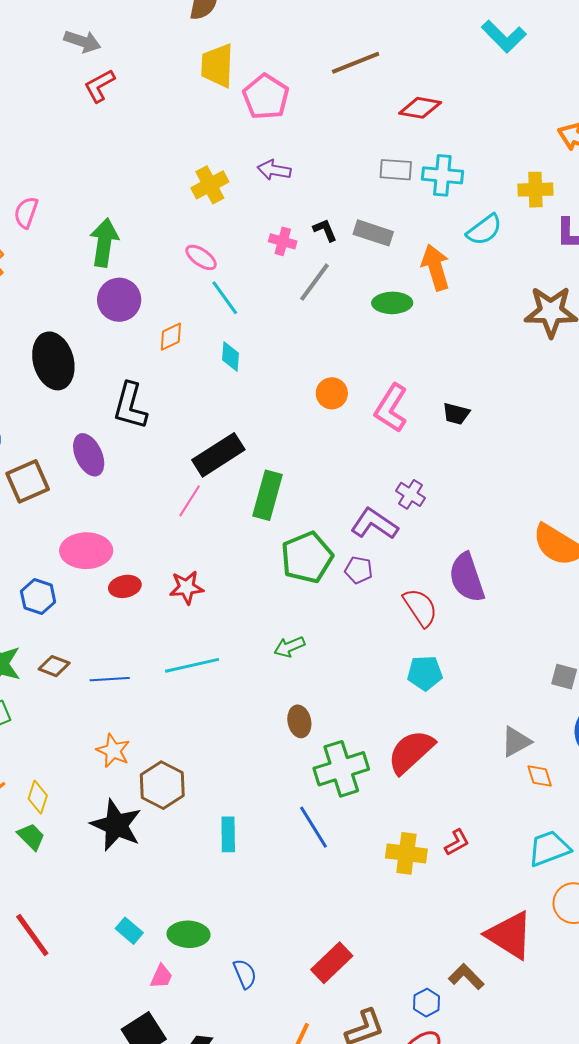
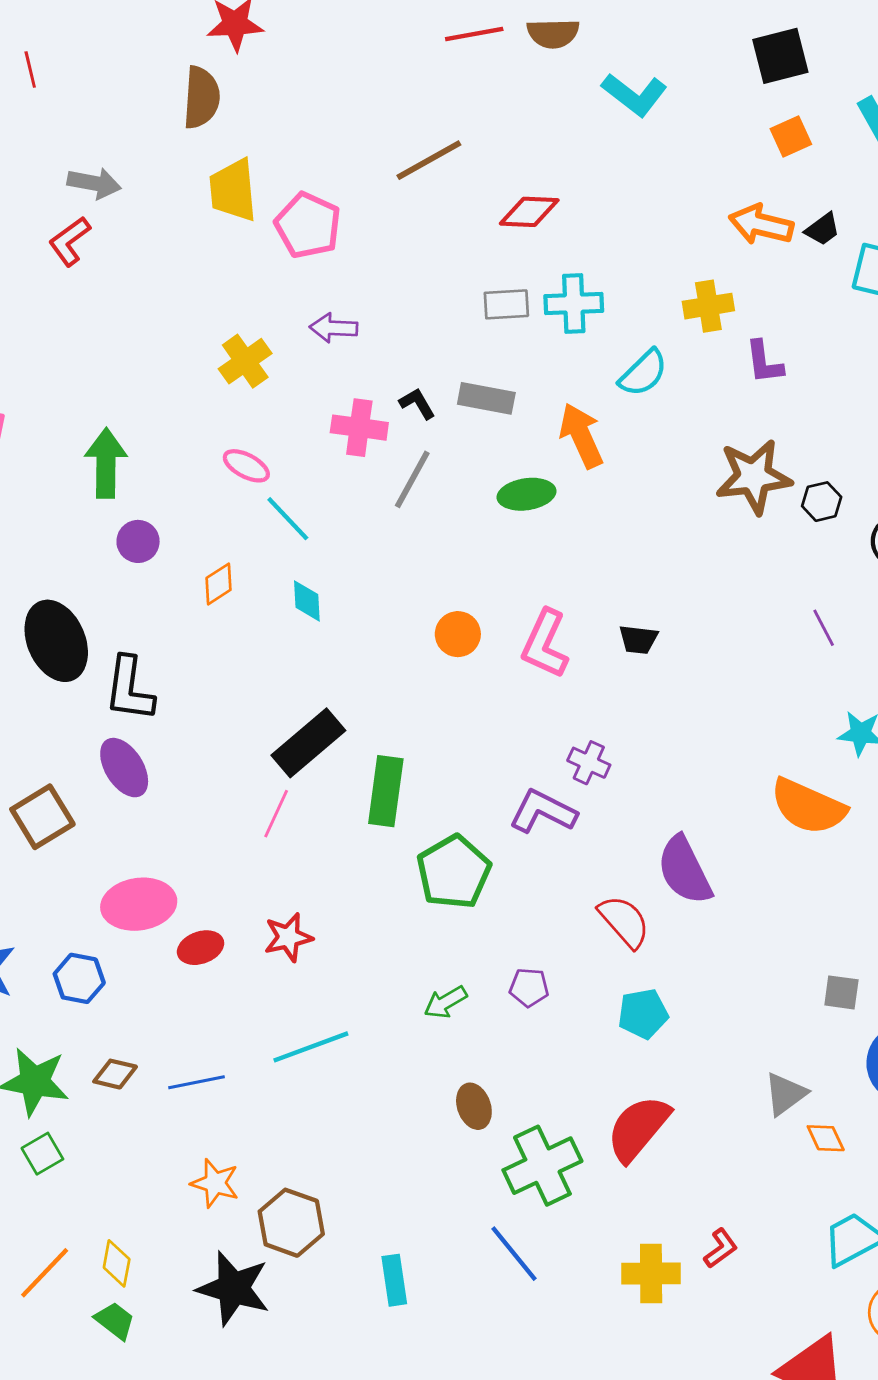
gray arrow: (82, 41) -> (94, 183), moved
pink cross: (283, 241) -> (359, 428), size x1.4
purple circle: (119, 300) -> (138, 541), size x0.7
black L-shape: (130, 406) -> (129, 689), moved
purple pentagon: (359, 570) -> (529, 987), moved

